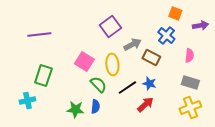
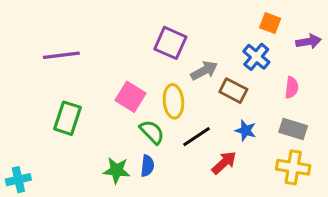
purple square: (110, 26) -> (170, 43), turned -30
blue star: (149, 83) -> (246, 130), moved
cyan cross: (27, 100) -> (18, 180), moved
yellow cross: (190, 107) -> (293, 167), turned 30

